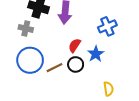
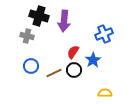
blue circle: (30, 60) -> (31, 66), size x0.6
yellow semicircle: (108, 89) -> (105, 93), turned -80

